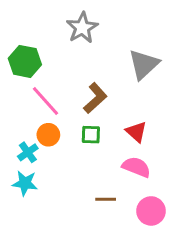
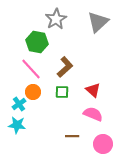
green hexagon: (25, 61) -> (37, 42), moved
gray triangle: (144, 64) -> (98, 22), moved

